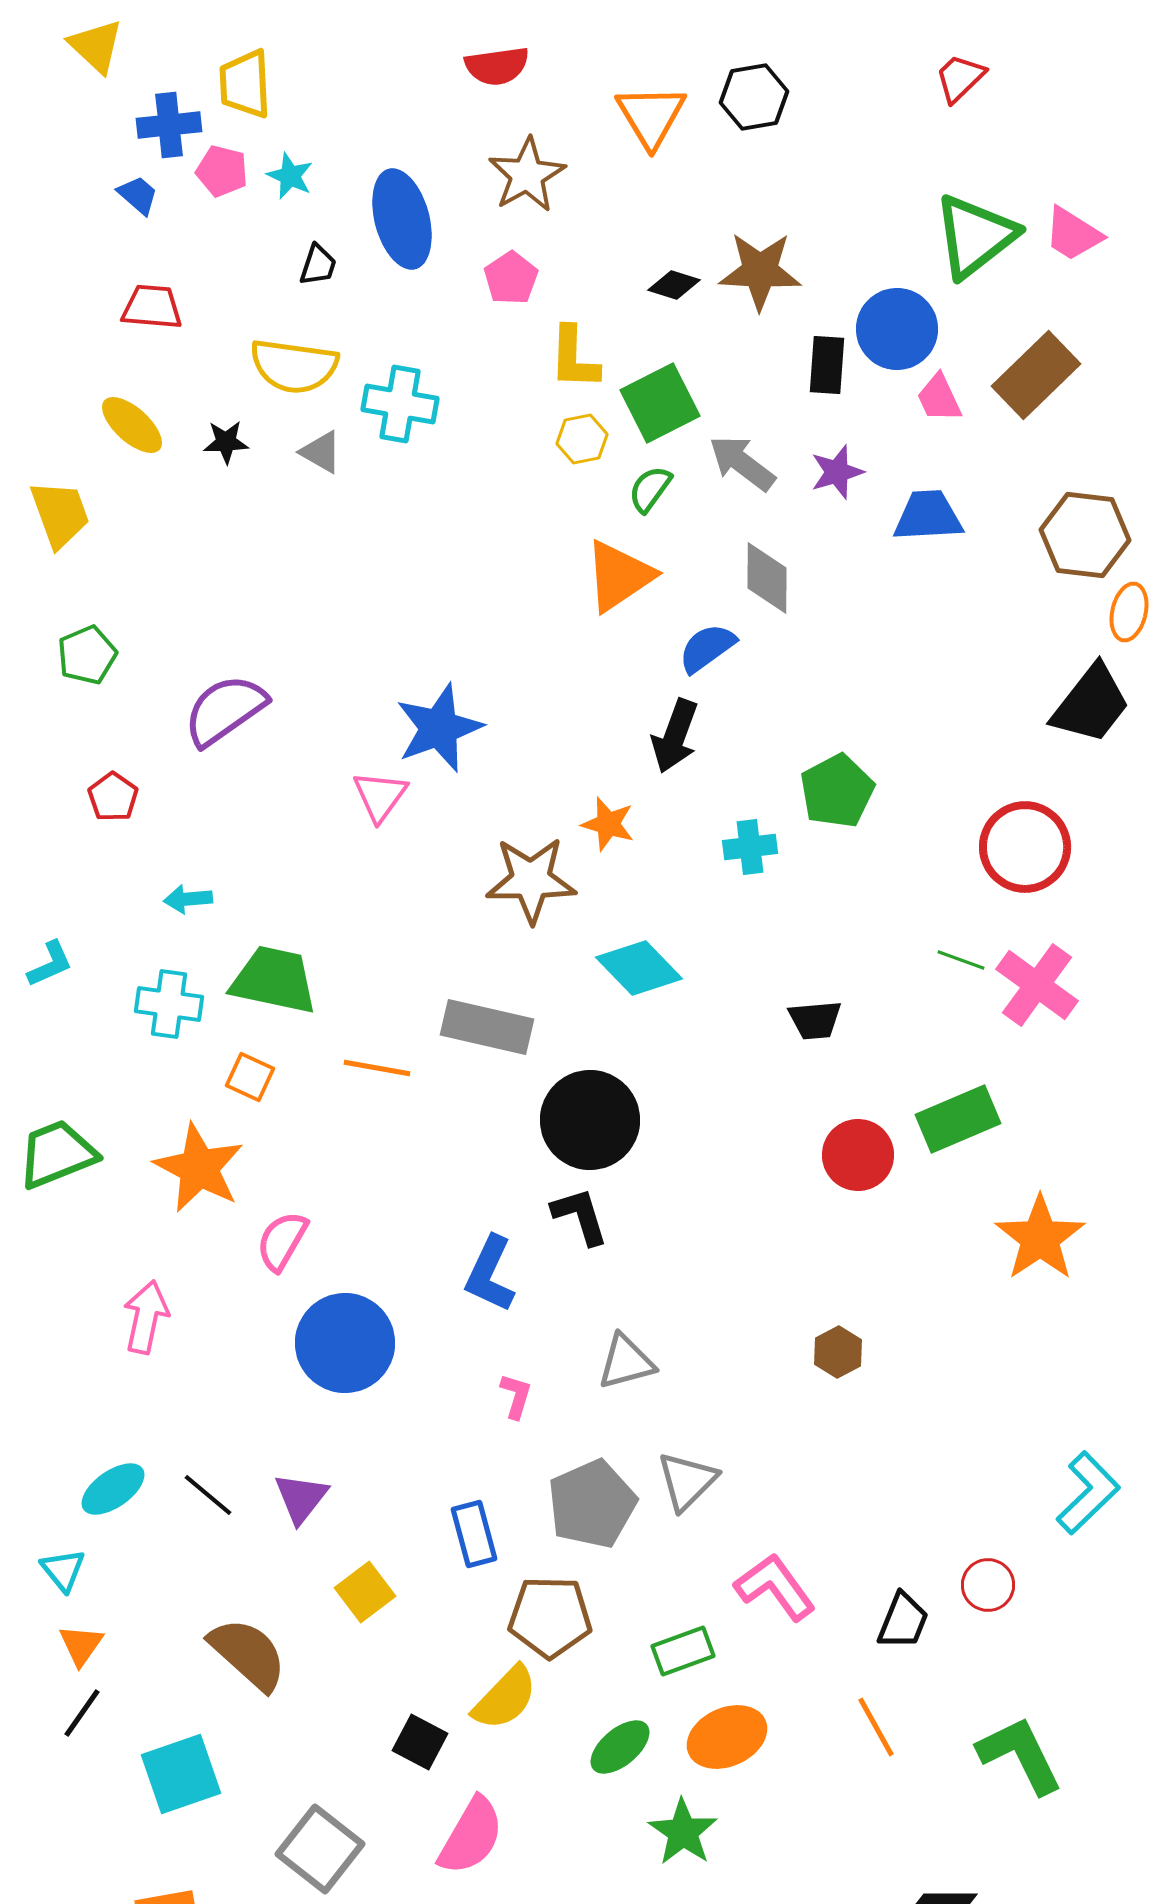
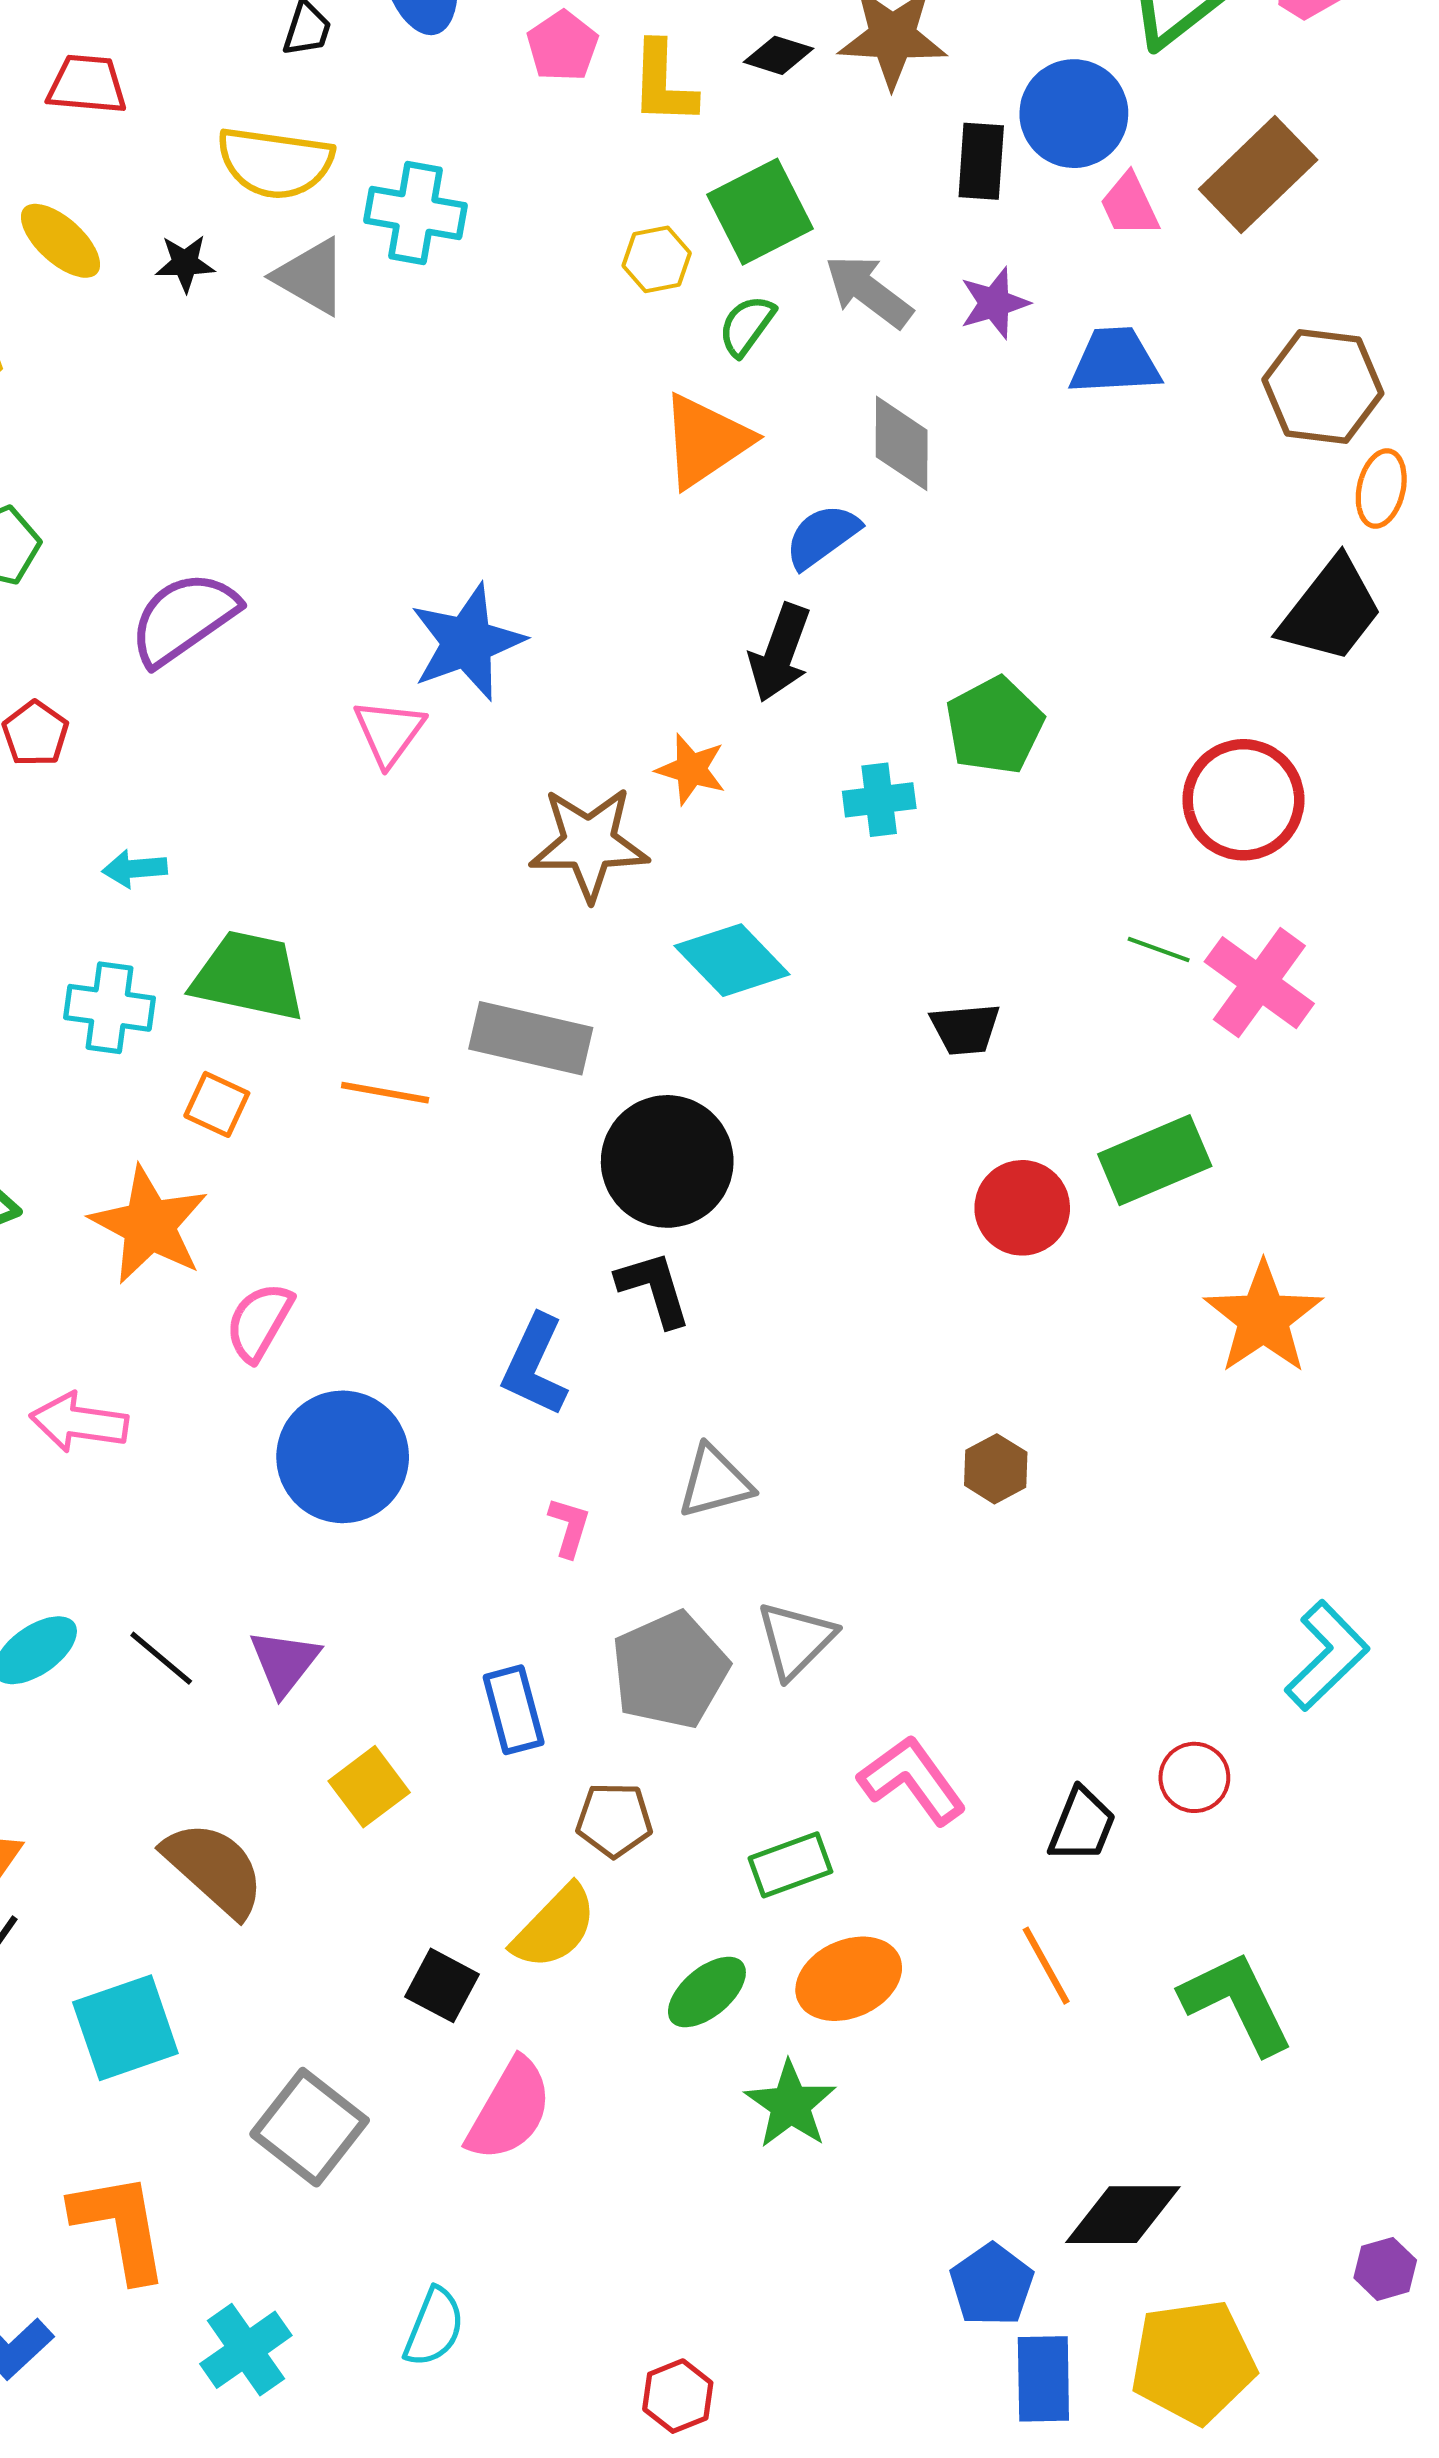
yellow L-shape: (574, 358) -> (663, 83), moved
gray triangle: (321, 452) -> (311, 277), size x1.4
pink arrow: (146, 1317) -> (79, 1422), turned -94
brown pentagon: (550, 1617) -> (614, 1820), size x0.7

